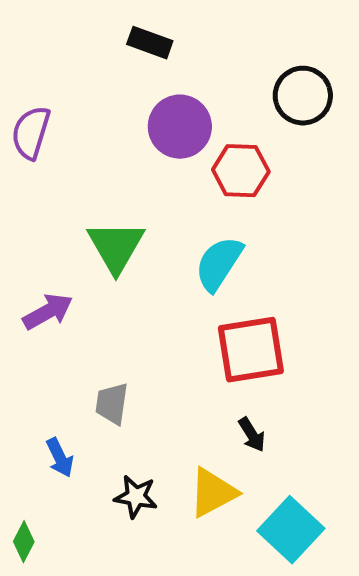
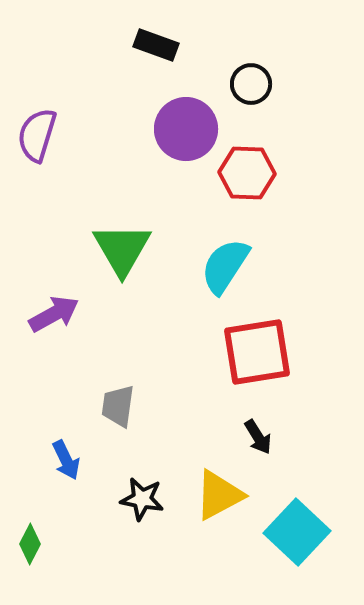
black circle: (303, 96) -> (251, 84), moved, size x0.7

